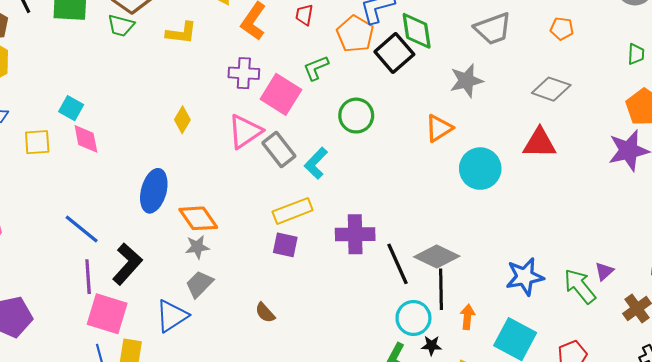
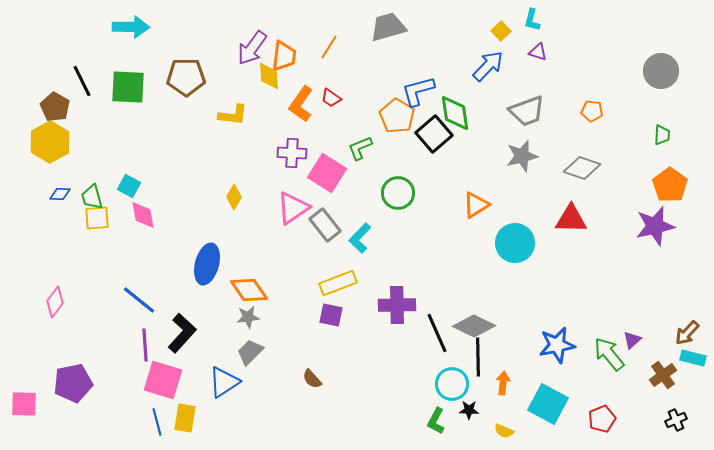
red trapezoid: (304, 15) -> (331, 98), moved, turned -65
green trapezoid: (121, 25) -> (92, 197), moved, turned 60
gray star: (466, 81) -> (522, 156), moved

